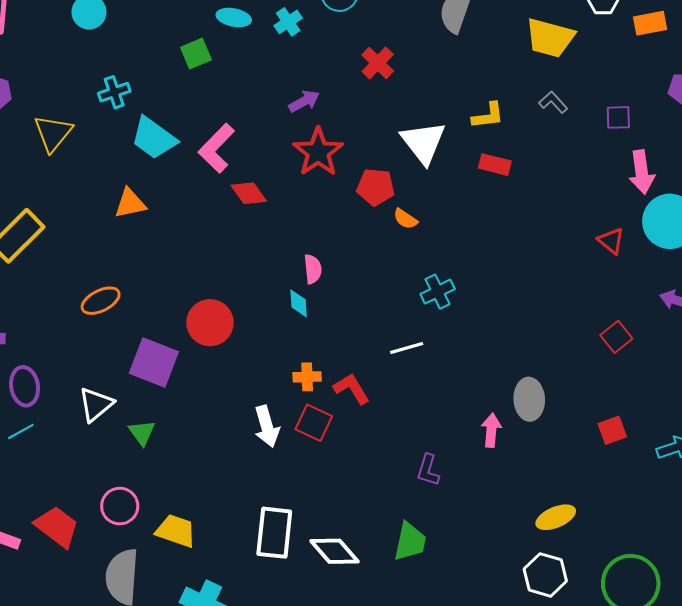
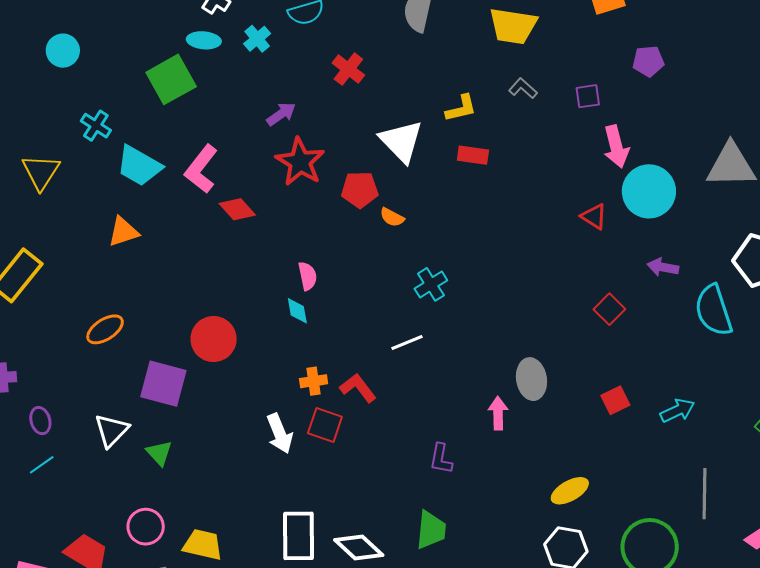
green square: (196, 54) -> (171, 79), size x1.6
cyan cross: (114, 92) -> (96, 126), turned -32
purple ellipse: (25, 386) -> (40, 421), size x0.7

